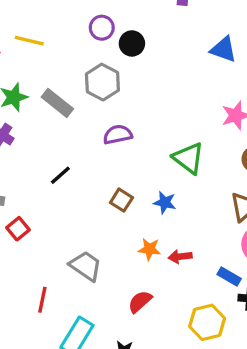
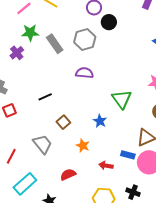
black line: (60, 175) -> (45, 97), moved
brown square: (121, 200) -> (63, 122), moved
red arrow: (180, 257) -> (106, 165), moved
blue rectangle: (229, 276) -> (128, 155), moved, turned -32

